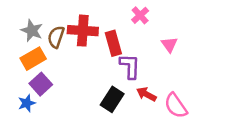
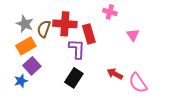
pink cross: (140, 15) -> (110, 12), turned -32
purple L-shape: (130, 66) -> (77, 49), moved
black rectangle: (112, 99) -> (74, 78), moved

